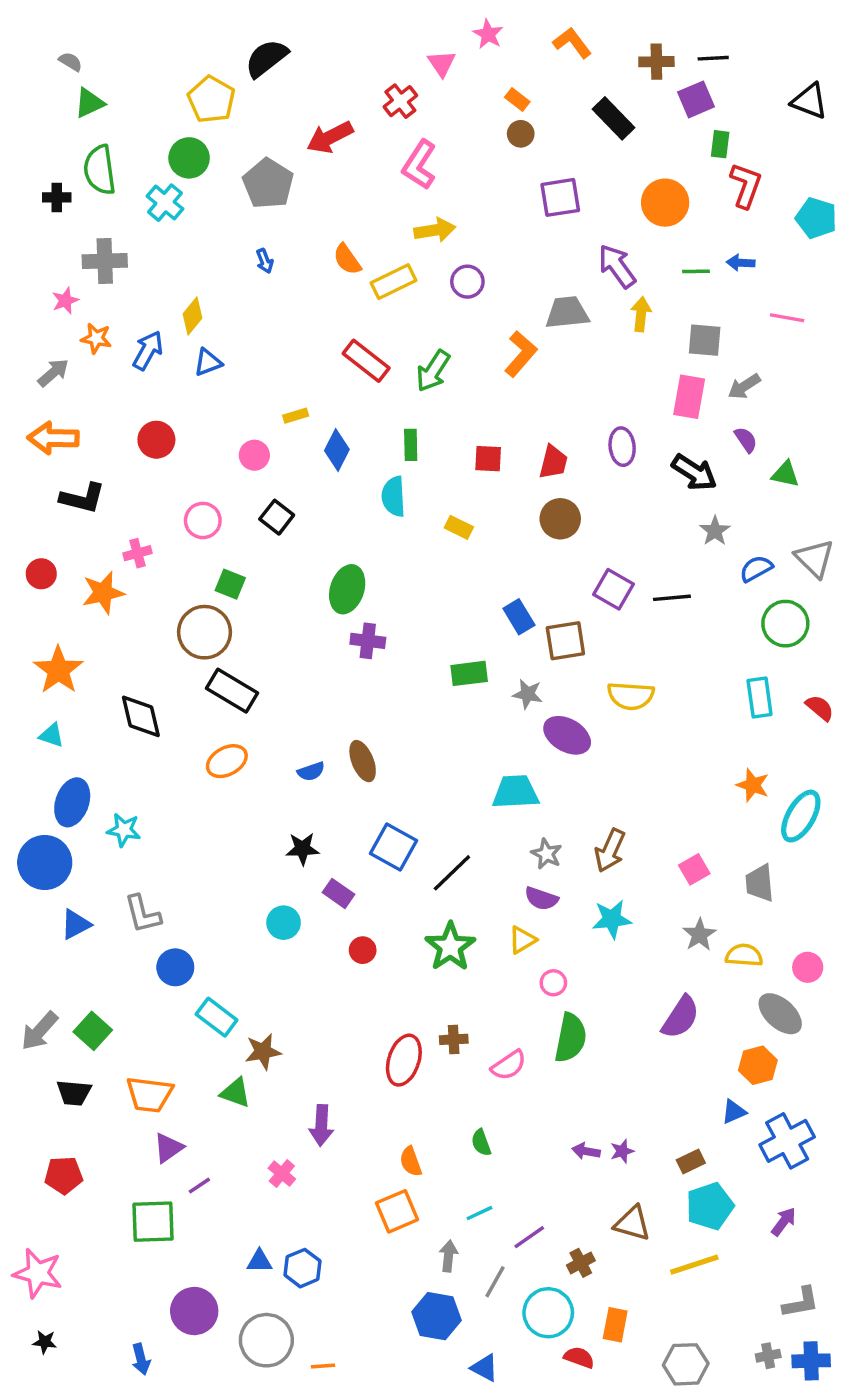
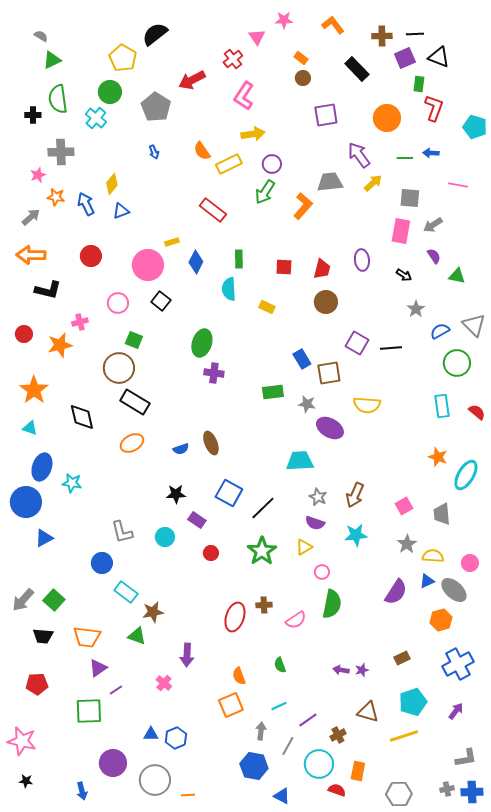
pink star: (488, 34) -> (284, 20), turned -30
black triangle: (809, 101) -> (439, 57), moved
yellow arrow: (641, 314) -> (373, 183), turned 42
blue arrow: (148, 350) -> (86, 204), turned -55
green arrow: (433, 371) -> (265, 192), moved
pink circle: (254, 455) -> (148, 265), size x1.8
black arrow: (694, 472) -> (404, 275), size x0.6
gray L-shape: (143, 914) -> (122, 532), moved
blue triangle: (734, 1112) -> (427, 581), moved
brown rectangle: (691, 1161) -> (402, 658), moved

